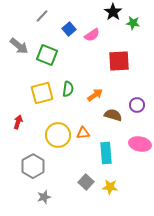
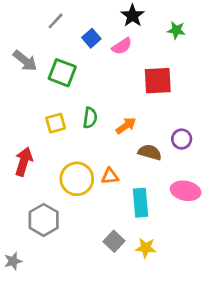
black star: (113, 12) -> (133, 16), moved
yellow square: (42, 93) -> (56, 123), size x0.7
red arrow: (18, 122) -> (24, 162), size x1.5
gray star: (44, 197) -> (13, 261), moved

